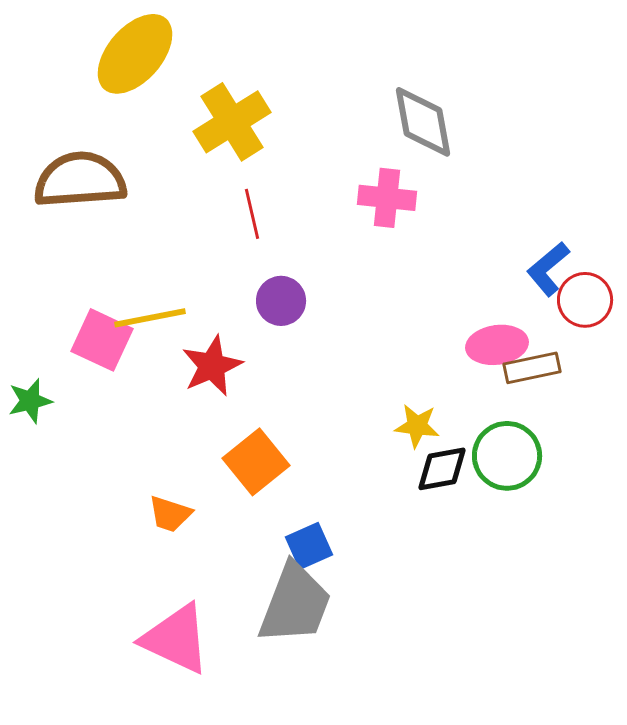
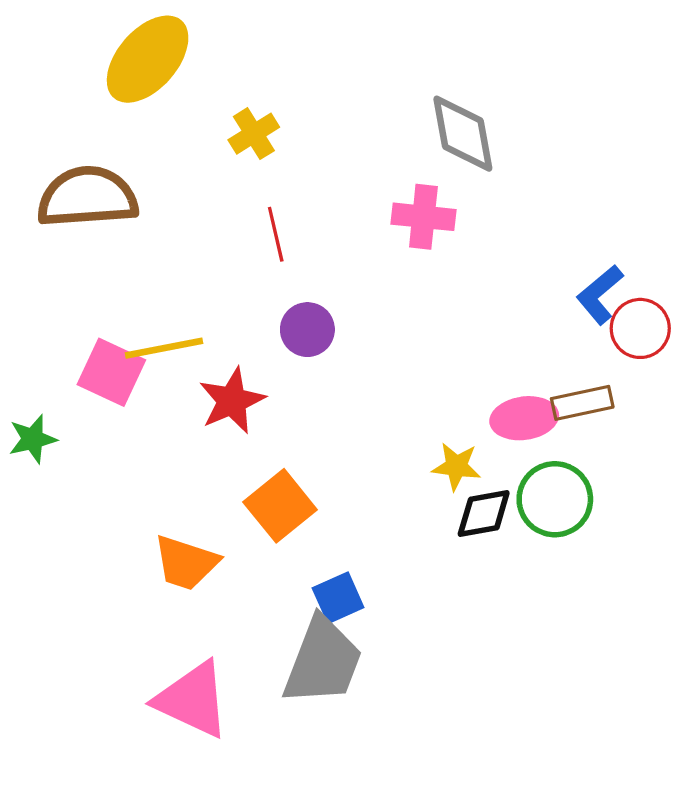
yellow cross: (232, 122) -> (254, 134), size x0.6
pink ellipse: (497, 345) -> (524, 418), moved
orange trapezoid: (170, 514) -> (186, 563), size x1.4

